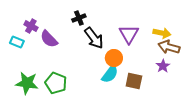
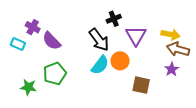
black cross: (79, 18) -> (114, 19), moved
cyan semicircle: (110, 74) -> (100, 65), moved
green star: (27, 83) -> (28, 87), size x0.7
green pentagon: (56, 83) -> (55, 73), moved, turned 30

